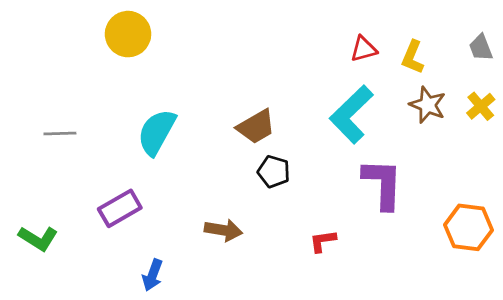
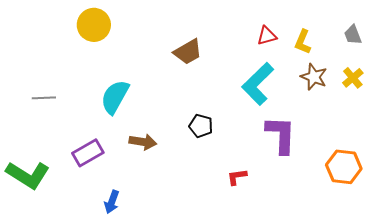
brown trapezoid: (256, 127) -> (188, 52), moved
brown arrow: (223, 230) -> (143, 142), moved
green L-shape: (38, 238) -> (28, 175), size x1.5

